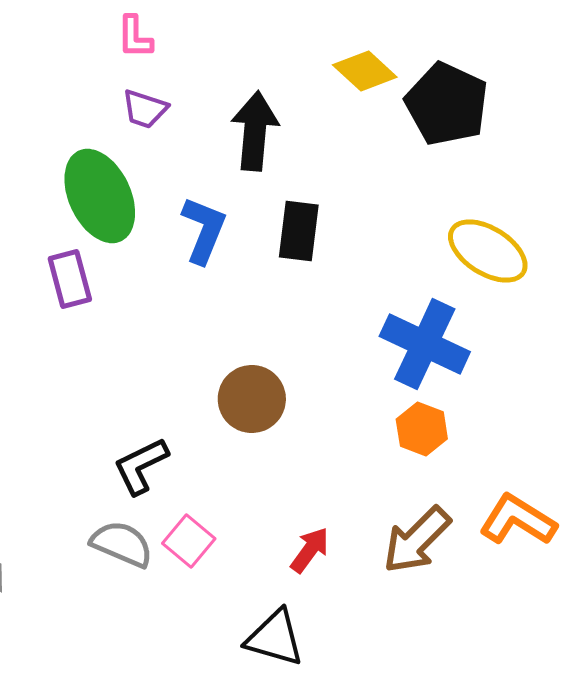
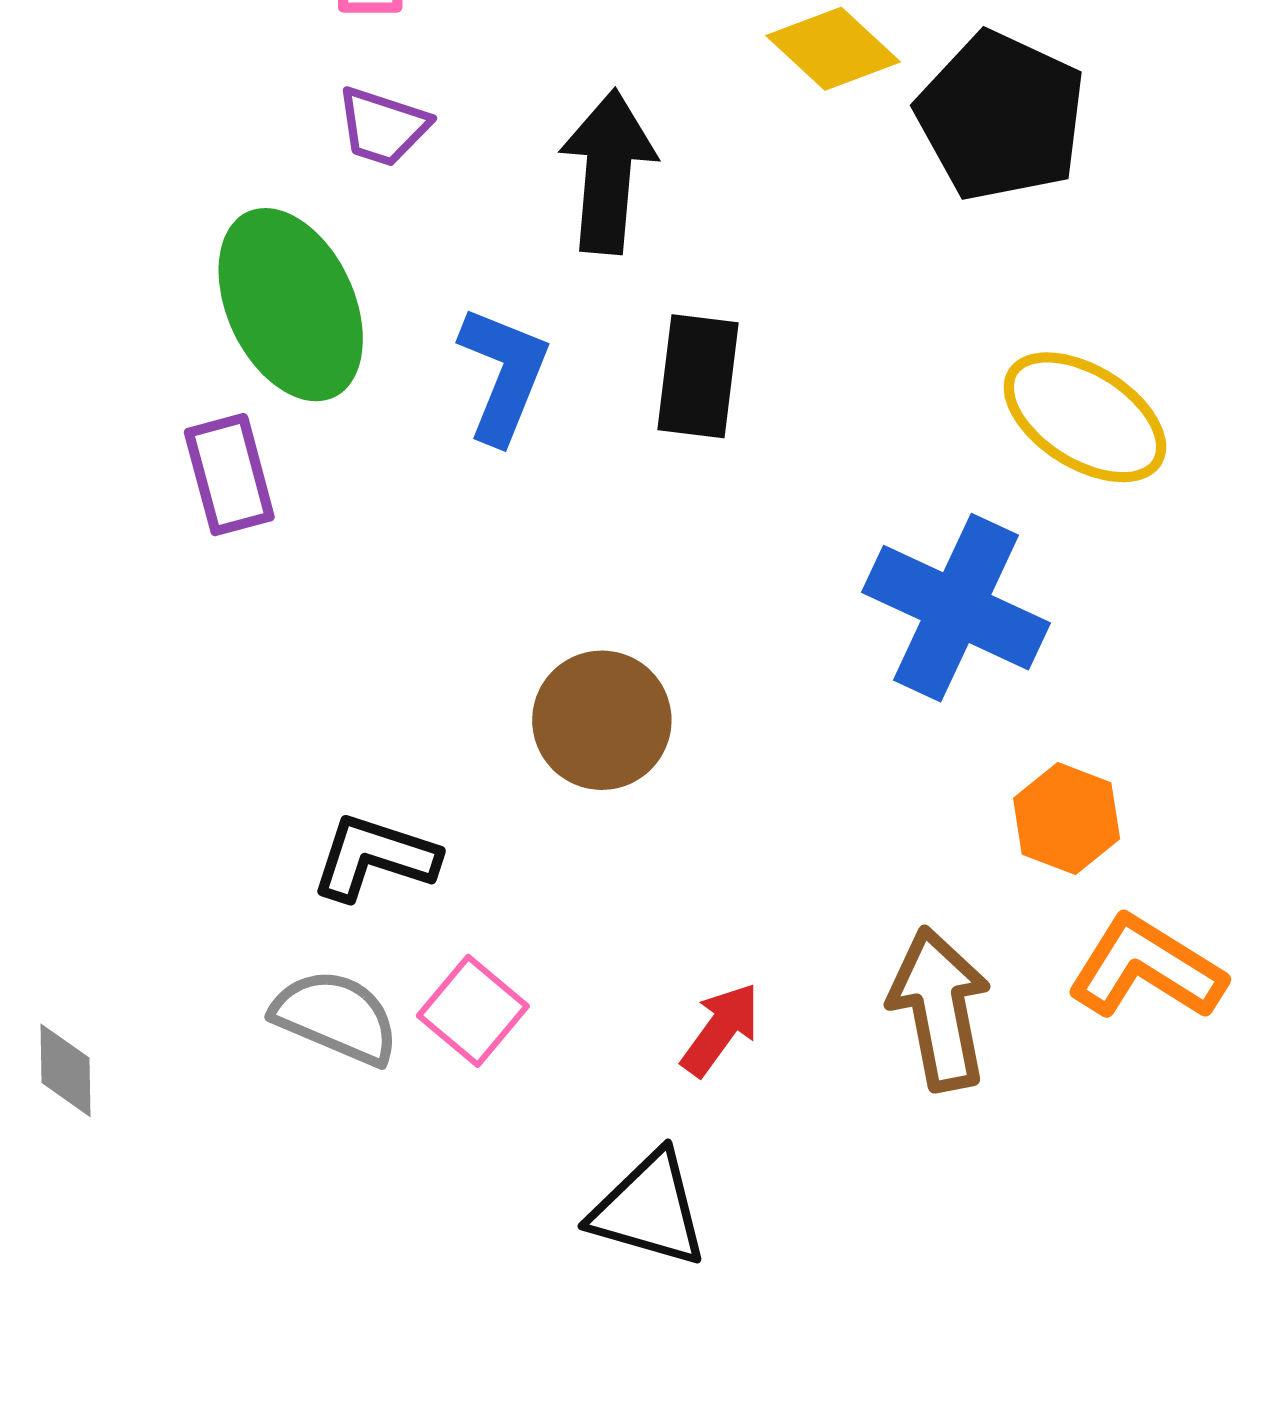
orange hexagon: (422, 429) -> (1067, 818), moved
black L-shape: (141, 466) -> (375, 857), turned 44
brown arrow: (417, 540) -> (940, 1009), turned 124

